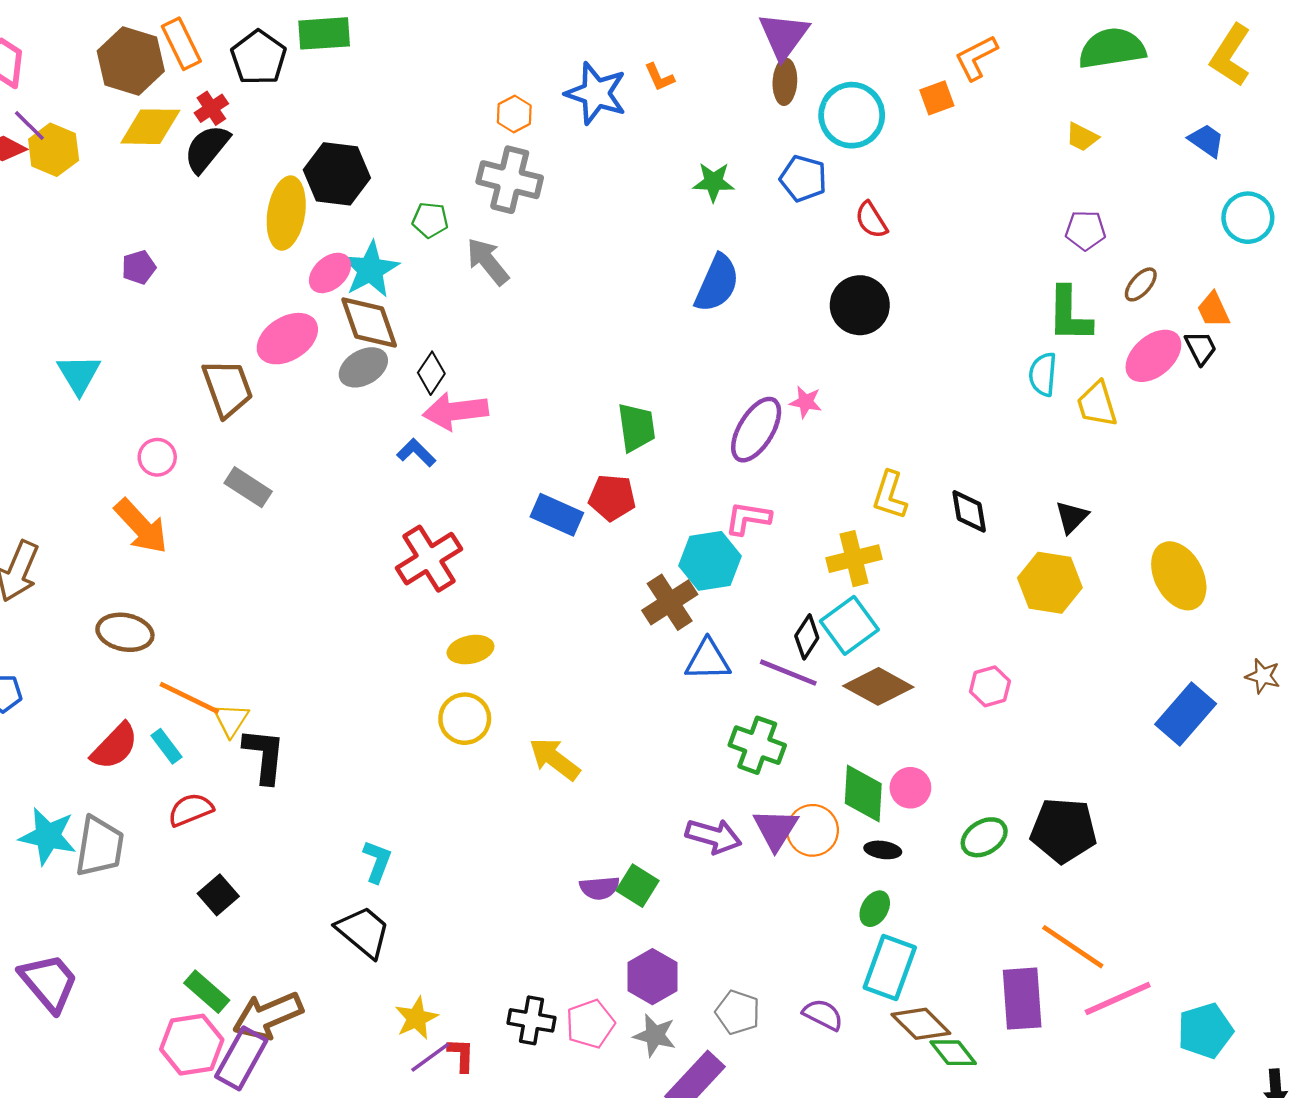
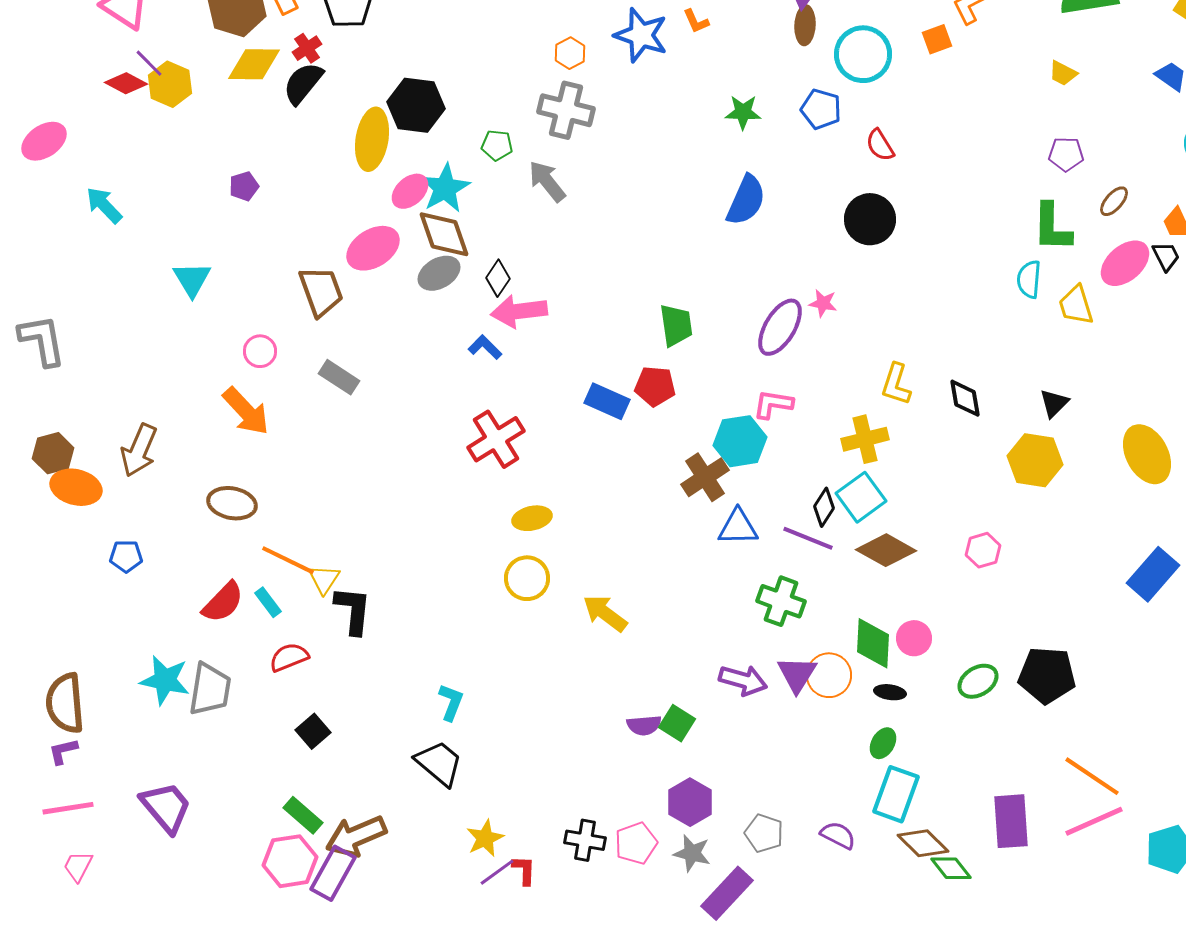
orange line: (1073, 947) -> (1092, 776), moved

